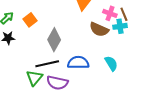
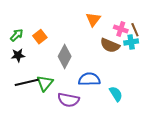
cyan semicircle: (111, 63) -> (116, 94), moved
black line: (47, 64) -> (27, 82), moved
green triangle: (34, 78) -> (45, 83), moved

